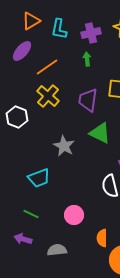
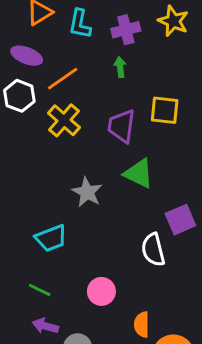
purple ellipse: (22, 51) -> (27, 56), turned 70
white hexagon: (17, 117) -> (19, 96), moved
purple arrow: (23, 239) -> (45, 326), moved

